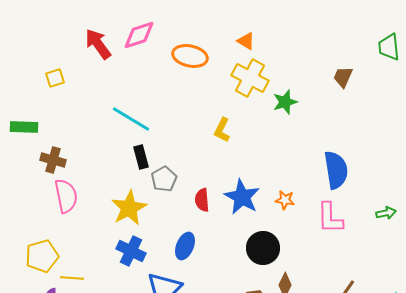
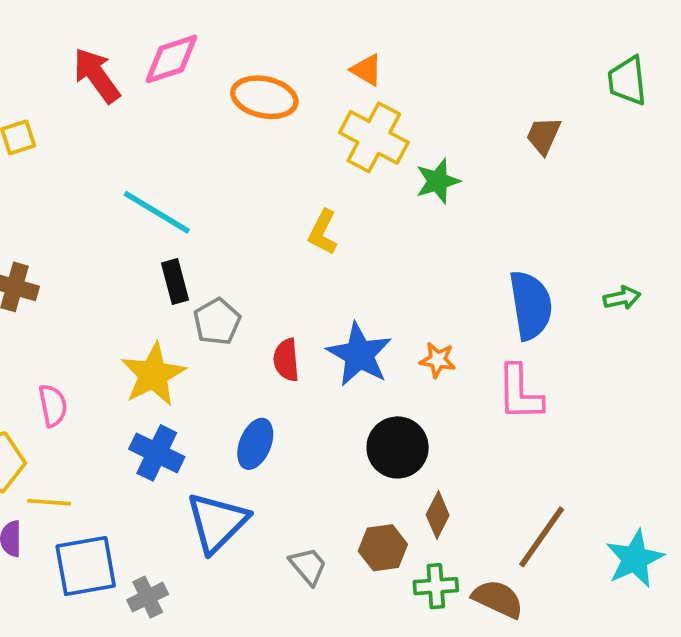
pink semicircle: (66, 196) -> (53, 406), moved, size x0.7
green arrow: (386, 213) -> (622, 298), moved

